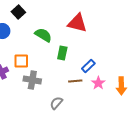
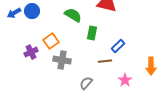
orange square: (21, 61) -> (51, 41), turned -35
pink star: (98, 83) -> (125, 80), moved

